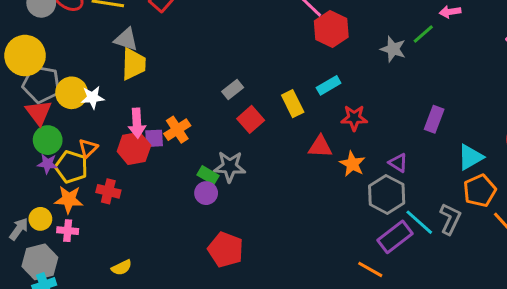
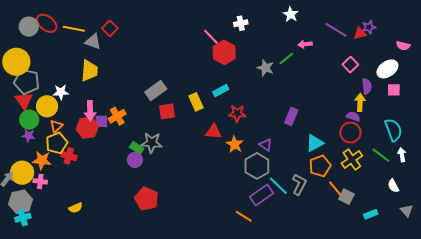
gray triangle: (126, 39) -> (93, 42), moved
gray rectangle: (233, 89) -> (156, 91), size x1.5
yellow circle: (72, 93) -> (47, 106), moved
red square: (251, 119) -> (167, 111), turned 30
yellow pentagon: (71, 167) -> (57, 143), moved, turned 30
yellow circle: (40, 219) -> (22, 173), size x1.5

